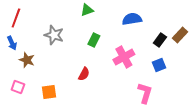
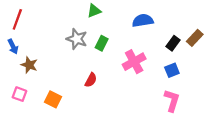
gray star: (54, 35) -> (77, 39), moved
orange square: (49, 92) -> (53, 99), turned 35
pink L-shape: (145, 93) -> (172, 101), moved

